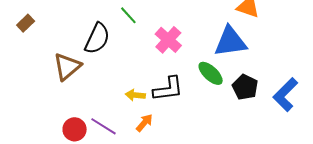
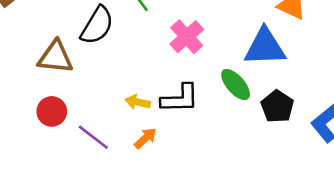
brown triangle: (67, 67) -> (55, 57), turned 40
red circle: (75, 129) -> (52, 111), moved

